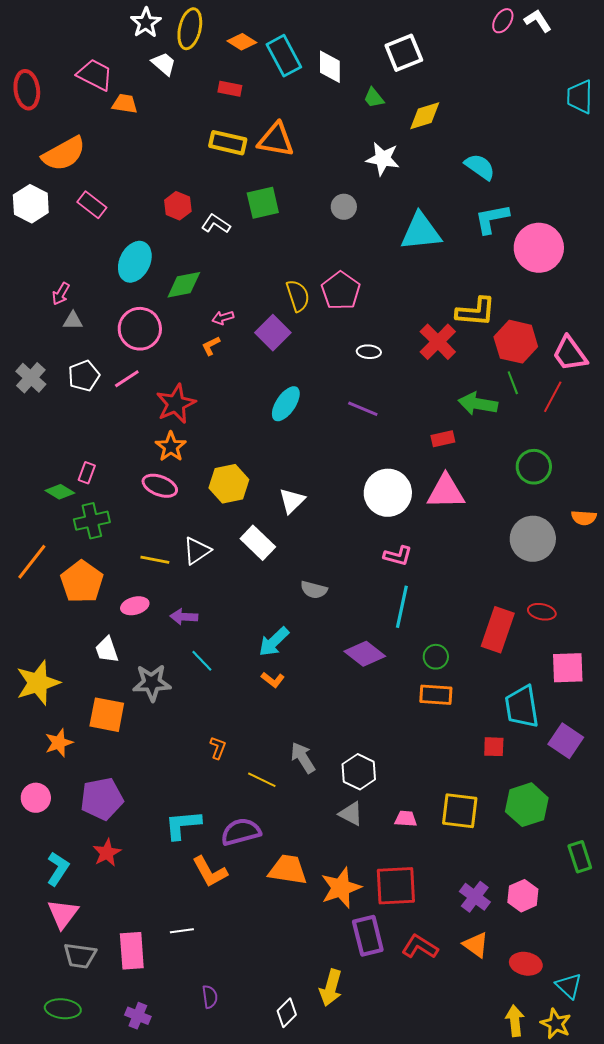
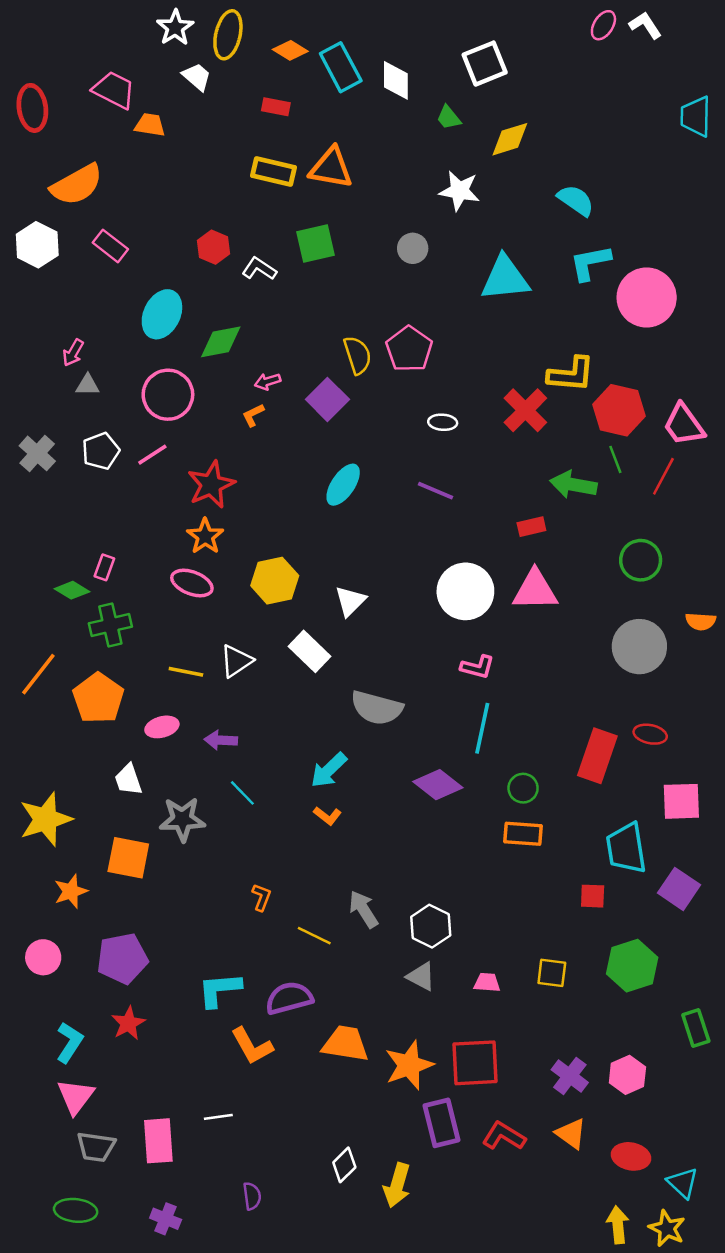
gray semicircle: (314, 590) -> (377, 708), size x1.6
yellow square: (460, 811) -> (552, 973), size x0.7
white diamond: (287, 1013) -> (344, 1165), moved

